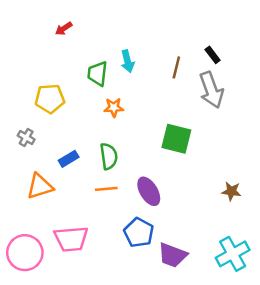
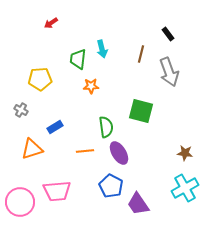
black rectangle: (213, 55) -> (168, 34), moved
green semicircle: (109, 156) -> (106, 127), moved
cyan cross: (233, 254) -> (185, 188), moved
purple trapezoid: (173, 255) -> (138, 204), turned 35

